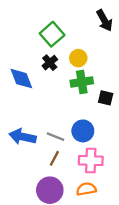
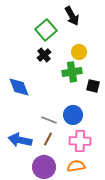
black arrow: (104, 20) -> (72, 16), moved
yellow circle: (78, 58) -> (79, 52), moved
blue diamond: (21, 79) -> (19, 87), moved
blue arrow: (22, 137) -> (20, 140), moved

